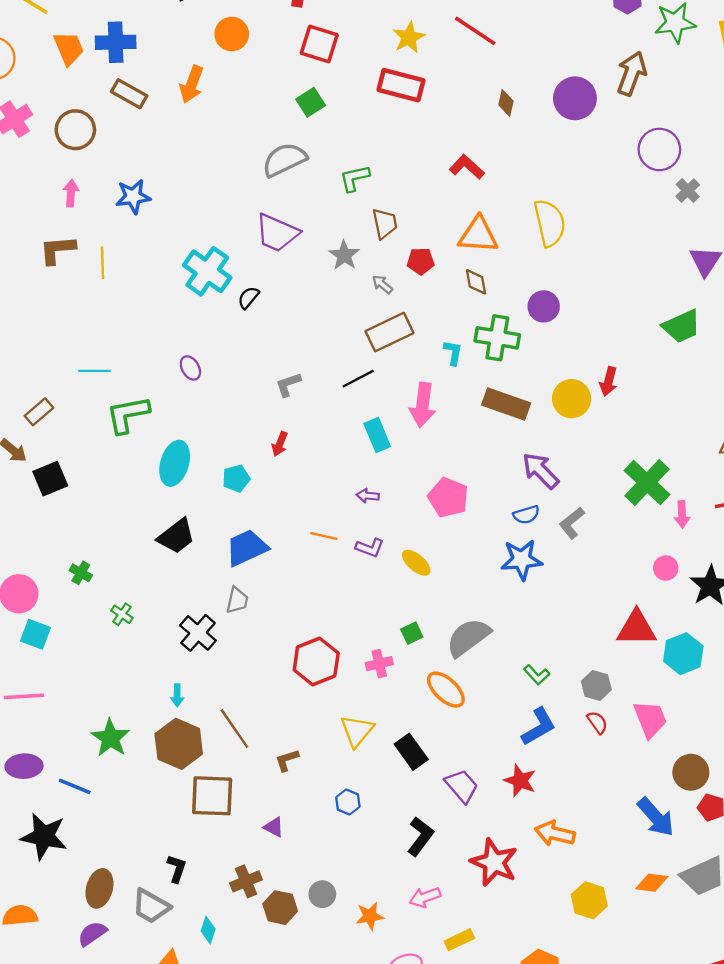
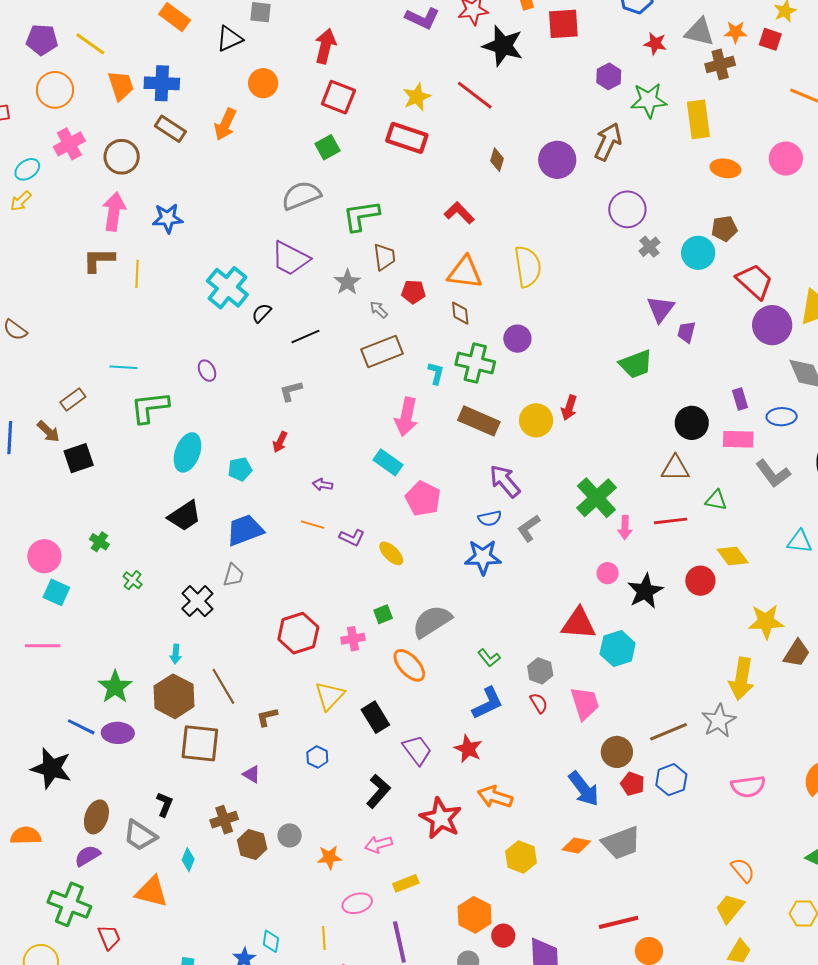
green L-shape: (355, 178) -> (361, 216), size x1.4
pink arrow: (71, 193) -> (114, 212), size x1.6
black line: (358, 379) -> (306, 337), moved
cyan rectangle: (377, 435) -> (388, 462), moved, turned -36
purple arrow: (368, 496) -> (323, 485), moved
purple ellipse: (24, 766) -> (118, 733), moved

